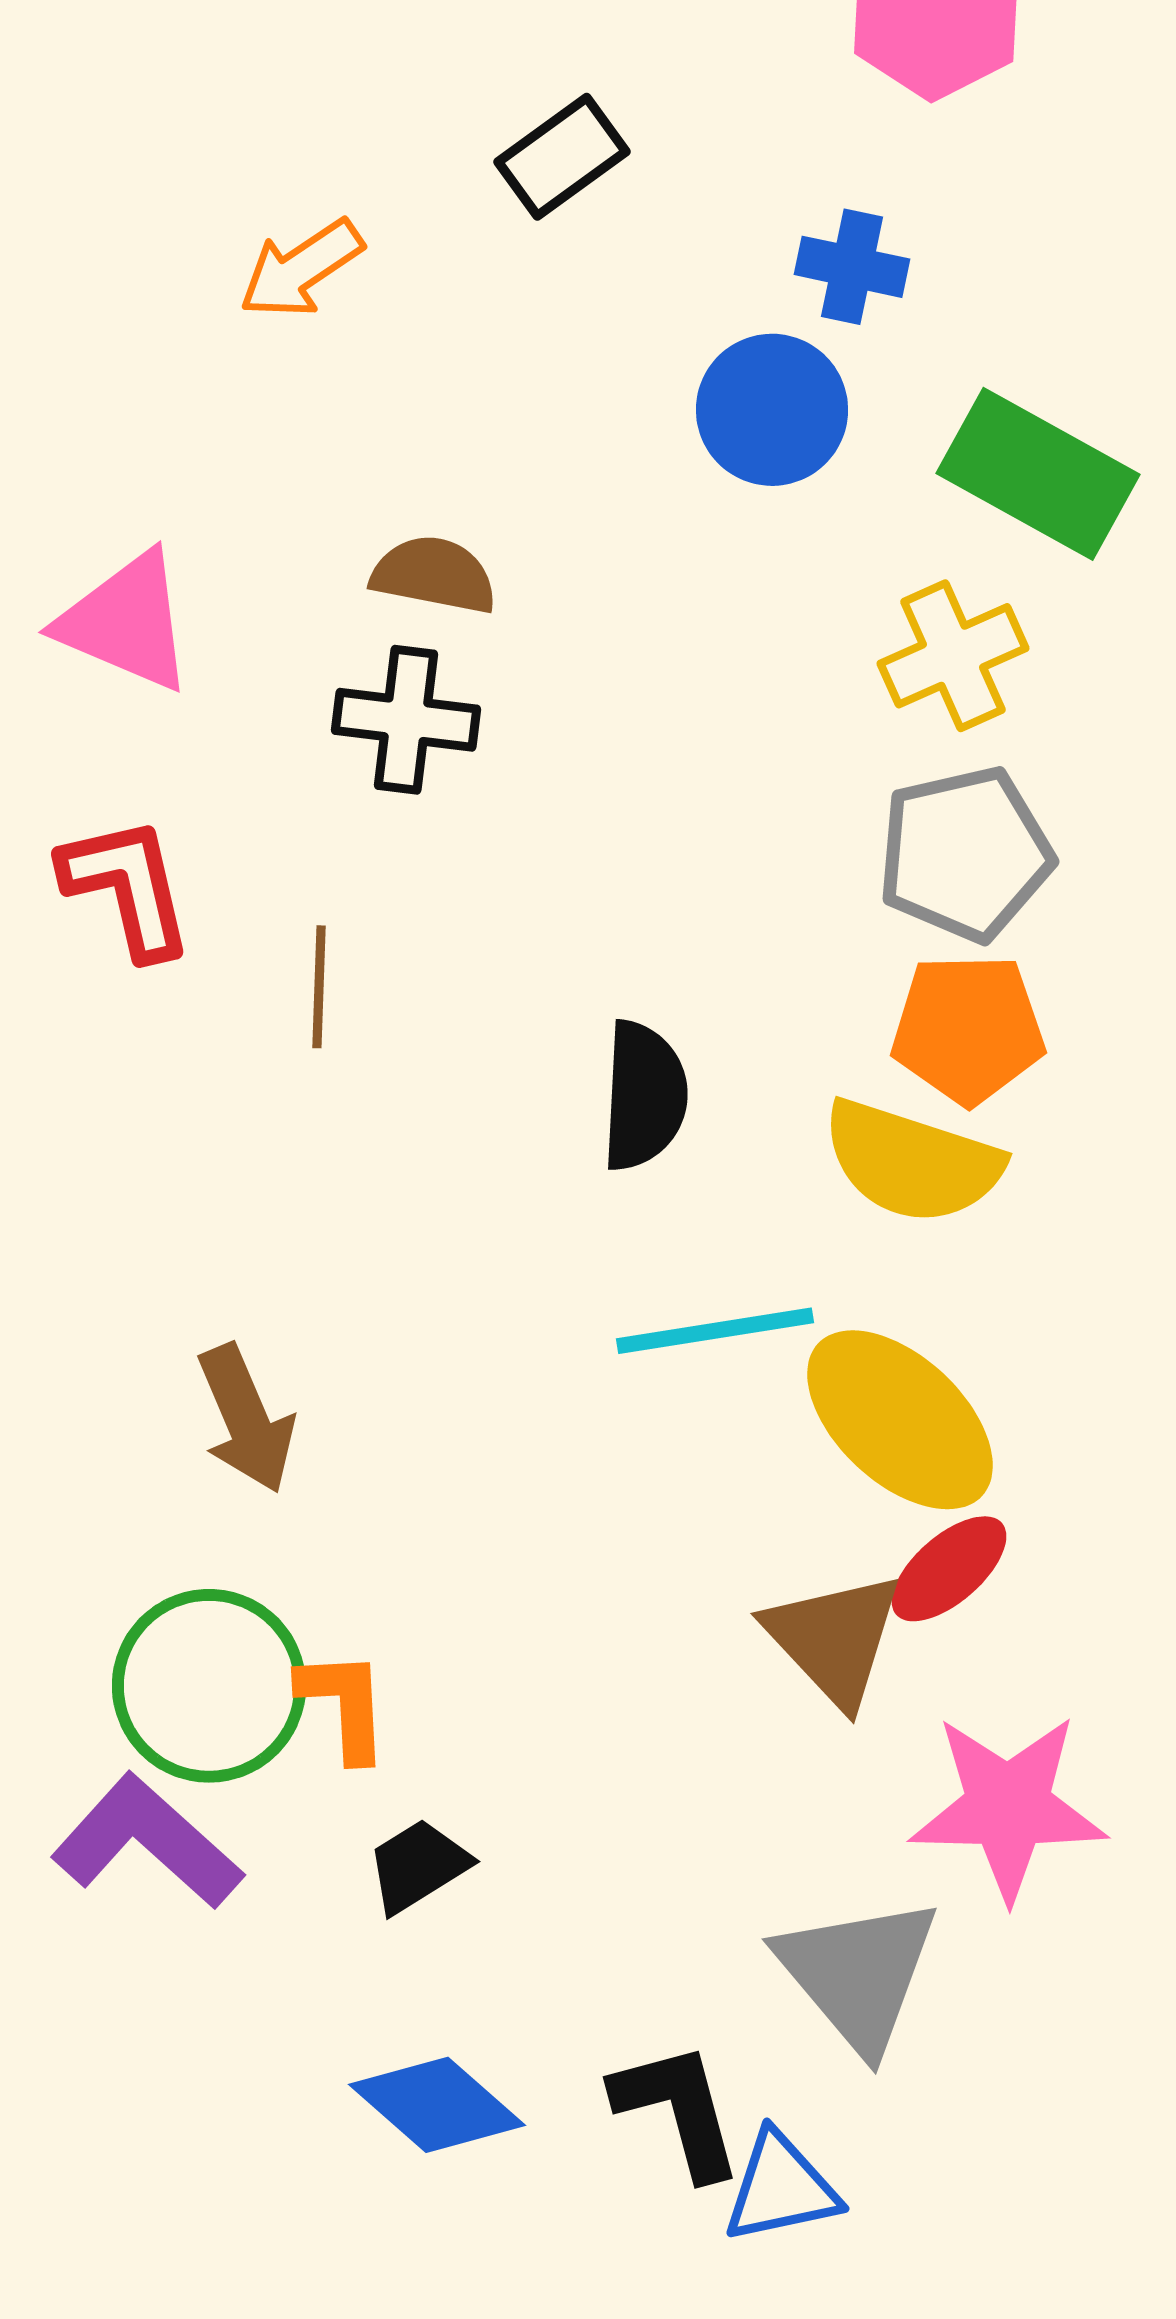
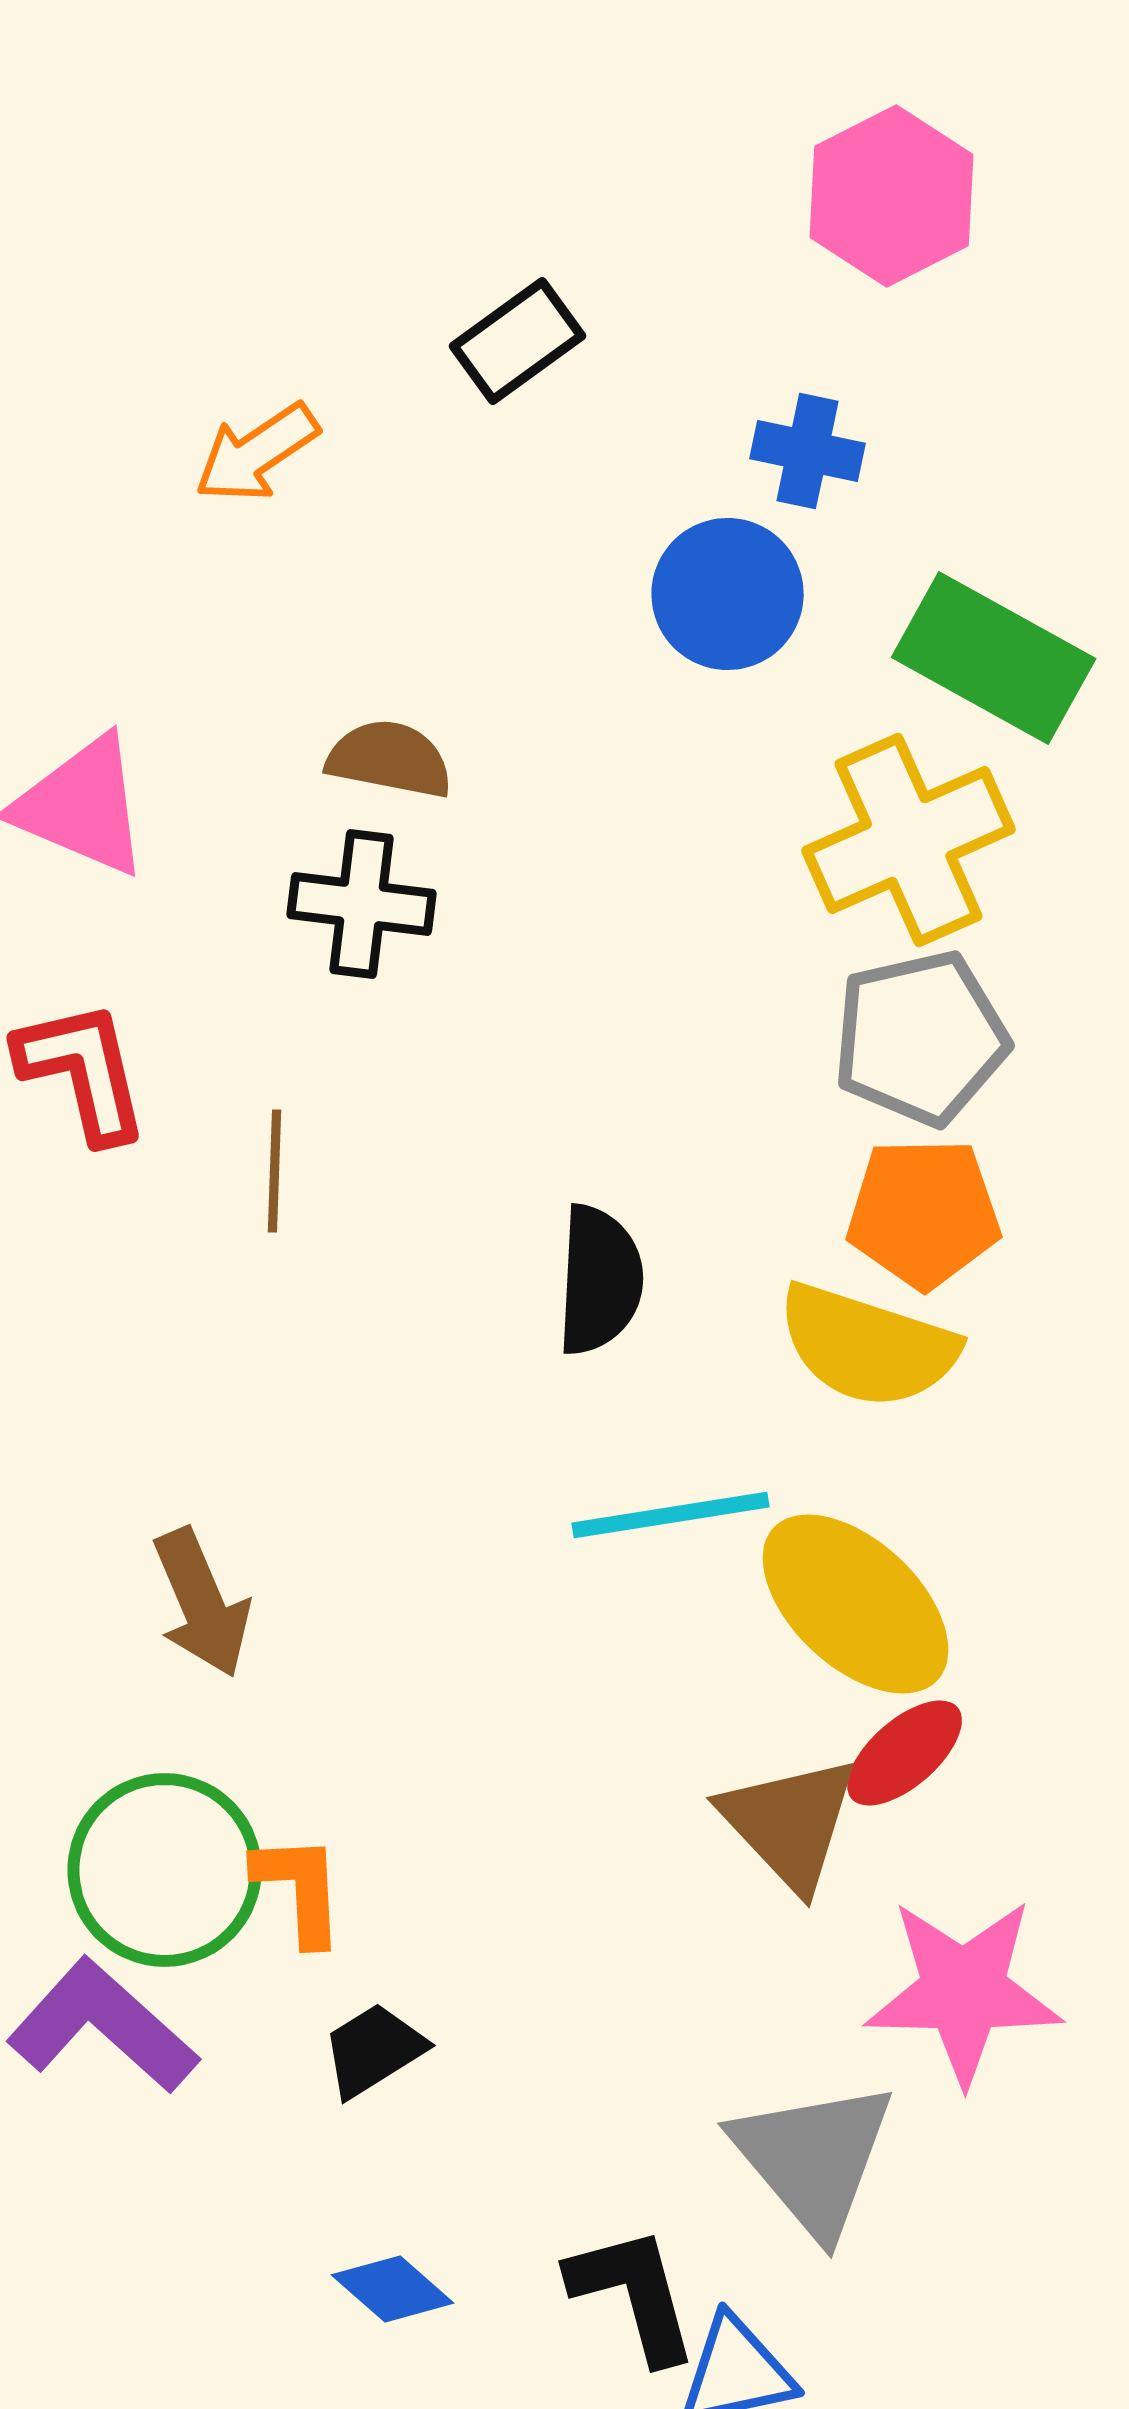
yellow cross: (953, 656) -> (909, 840), size x1.4
blue diamond: (437, 2105) -> (393, 2289), size x0.7

